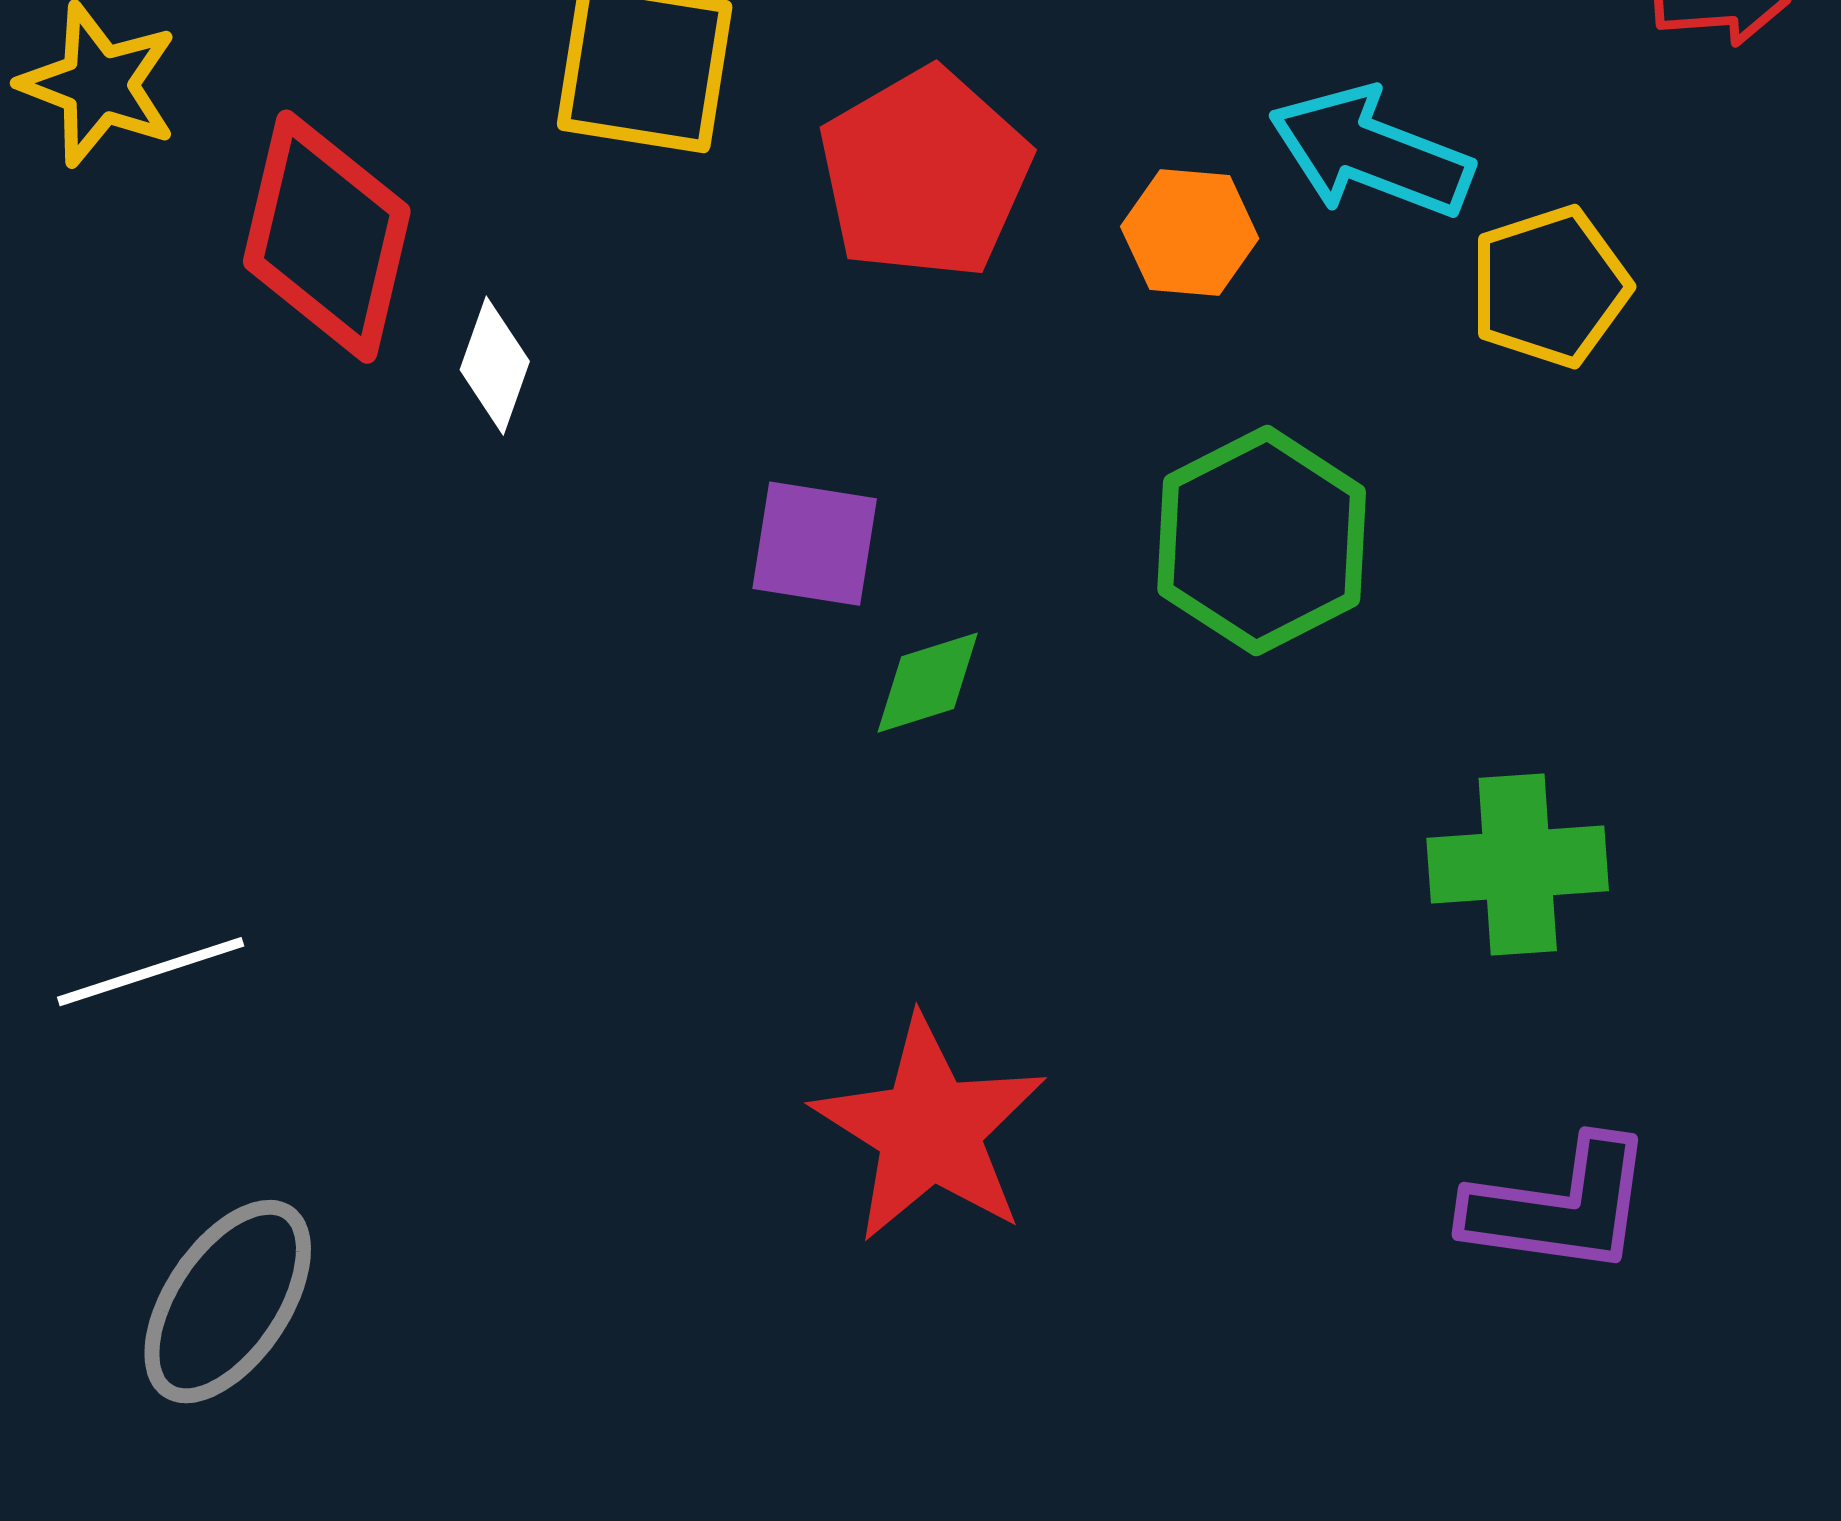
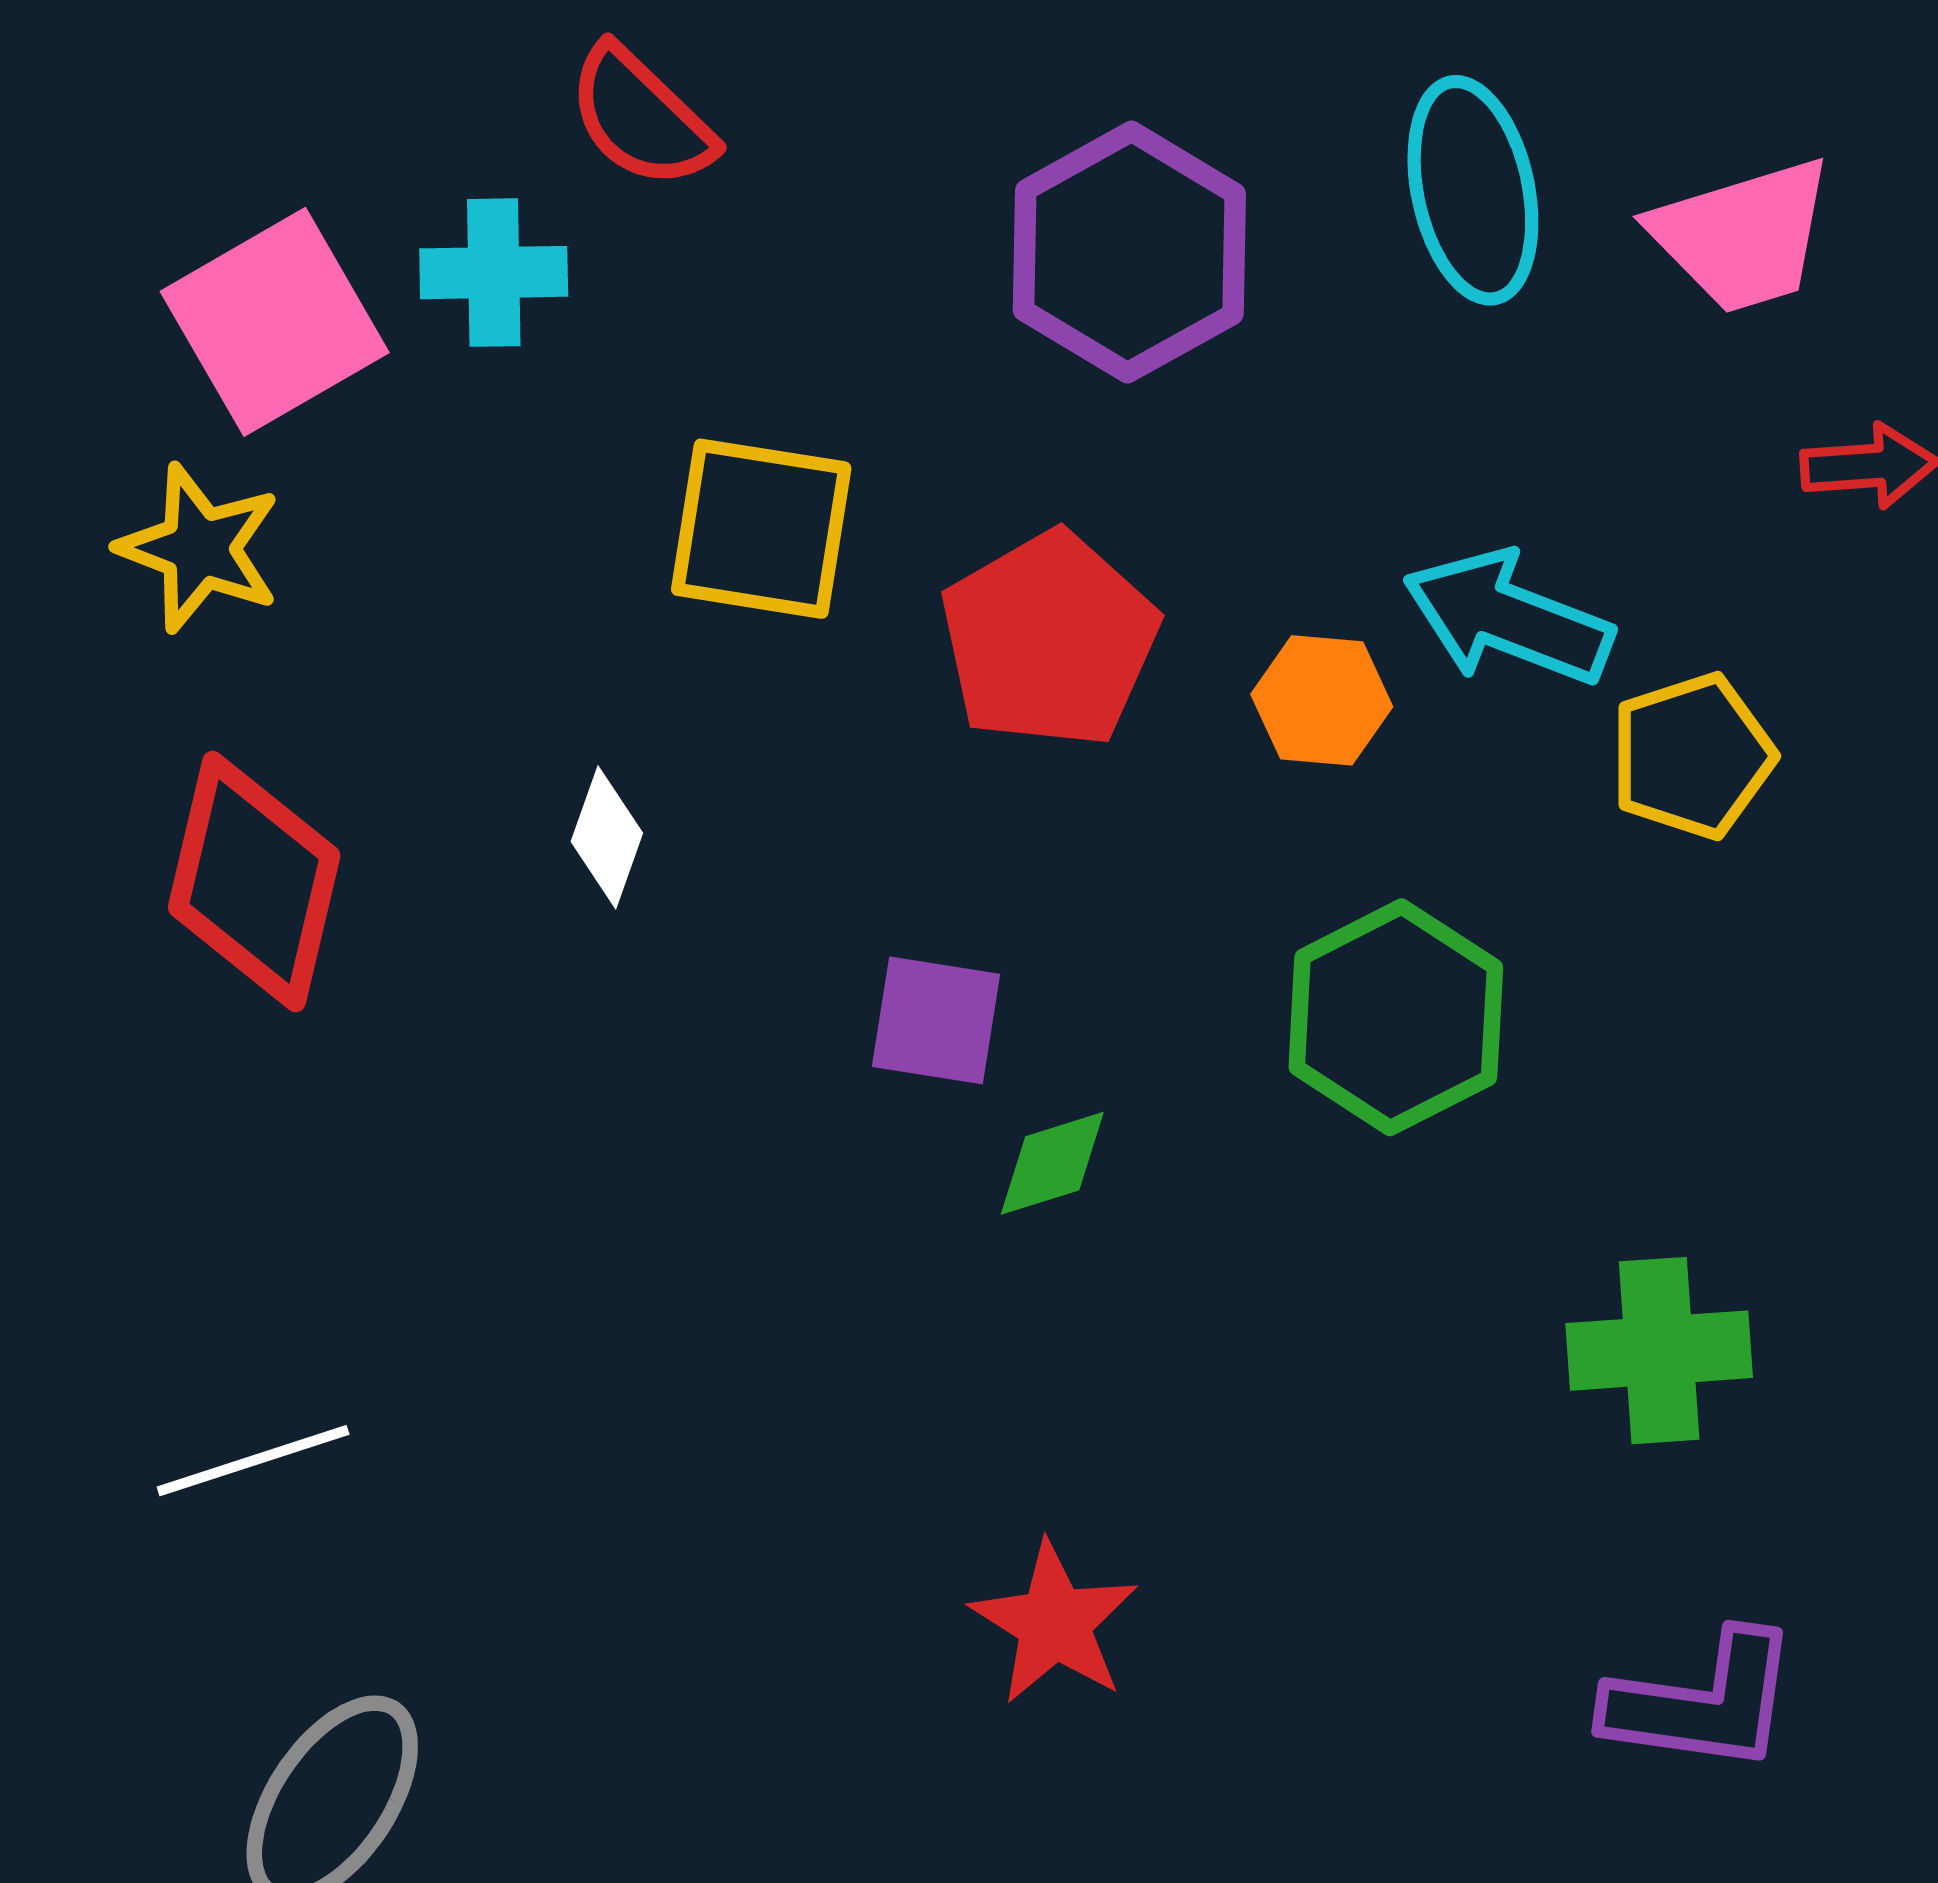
red diamond: (327, 237) -> (254, 882), moved
red star: (930, 1130) -> (1054, 1623), size x0.7

